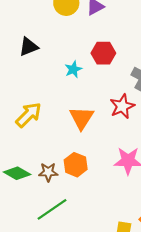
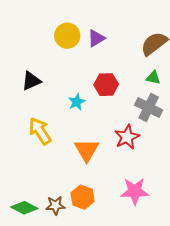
yellow arrow: (29, 115) -> (40, 131), moved, turned -76

